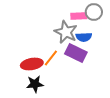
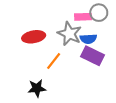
purple rectangle: (76, 53) -> (93, 56), moved
red ellipse: (32, 64) -> (34, 37), moved

